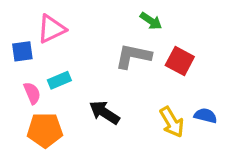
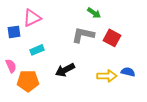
pink semicircle: (32, 93) -> (11, 66), moved
black arrow: (104, 112) -> (65, 70), turned -60
yellow arrow: (172, 122) -> (107, 76), turned -60

